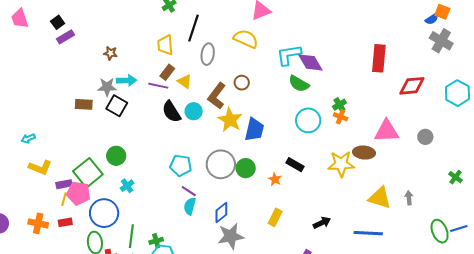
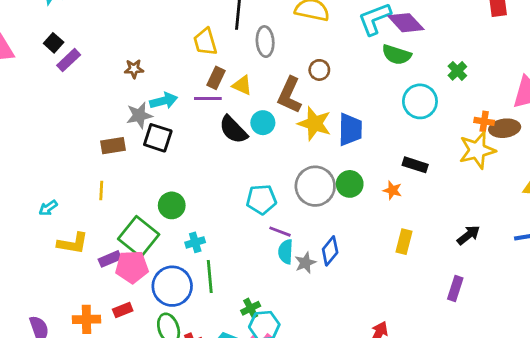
orange cross: (341, 117) -> (484, 121), moved
cyan cross: (127, 186) -> (195, 242), turned 32
yellow line: (64, 199) -> (101, 190), moved
green line: (131, 236) -> (210, 277), moved
gray star: (231, 236) -> (305, 263), moved, size x0.6

